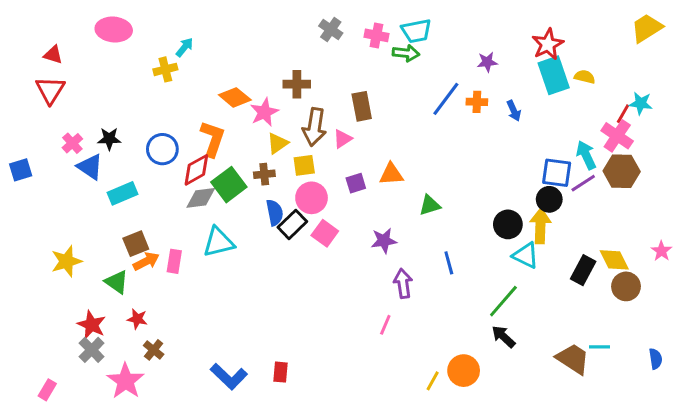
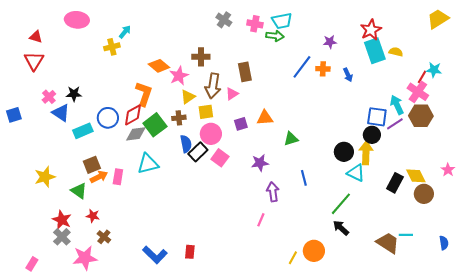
blue circle: (162, 149) -> (108, 118), moved
pink star: (125, 381) -> (85, 258), turned 30

